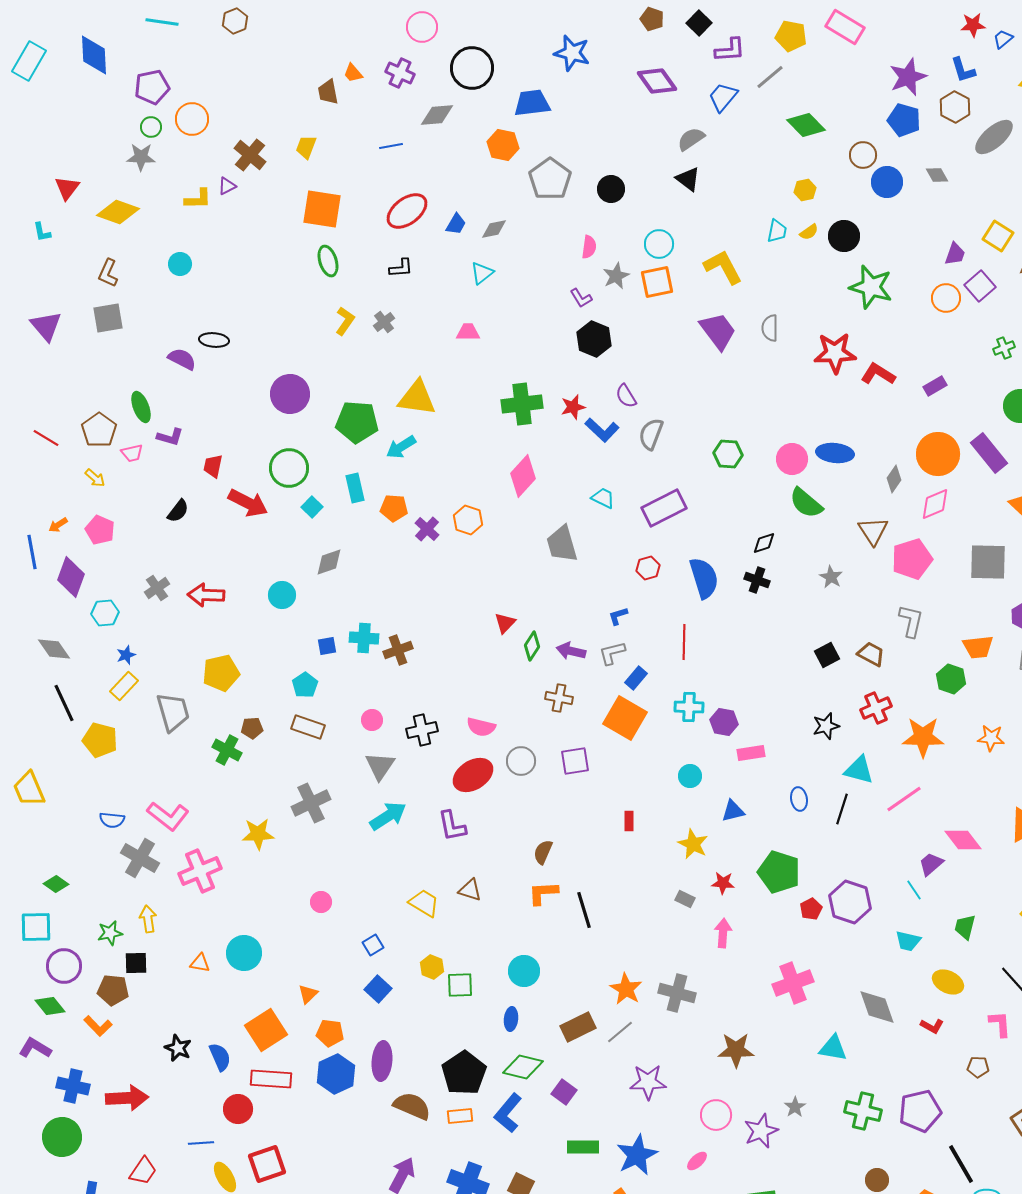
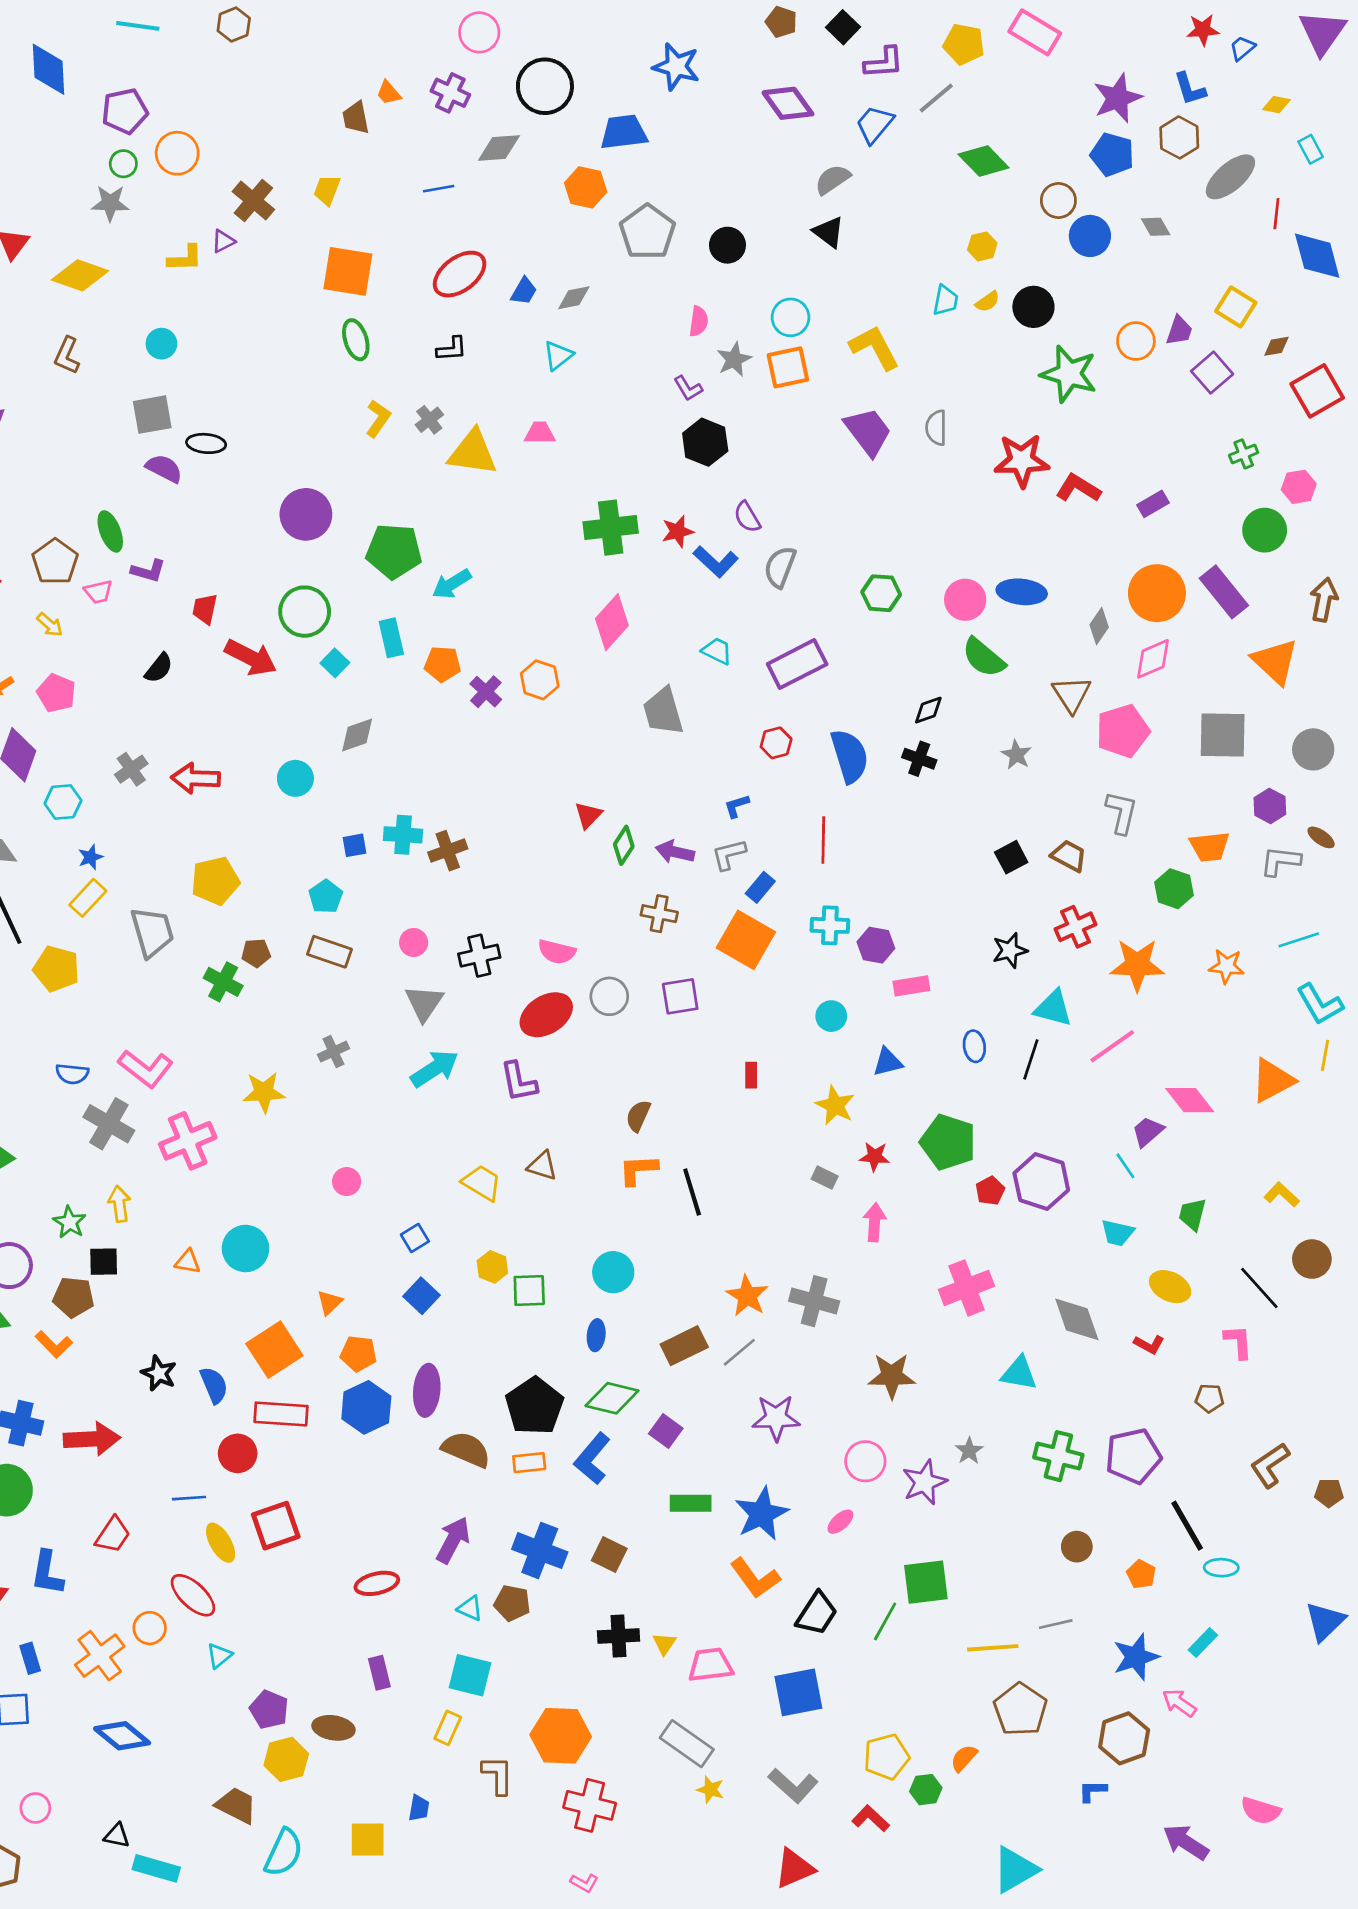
orange circle: (946, 298) -> (1136, 341), moved
gray square: (108, 318) -> (152, 415), moved
yellow triangle: (417, 398) -> (473, 453), moved
gray cross: (311, 803) -> (333, 1052), size x0.6
green star: (110, 933) -> (70, 1222), turned -30

